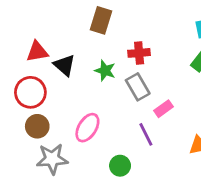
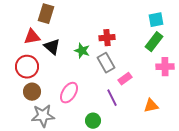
brown rectangle: (101, 20) -> (46, 14), moved

